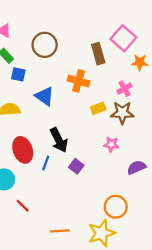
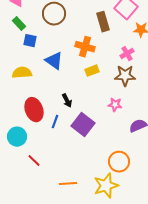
yellow rectangle: (98, 108) -> (92, 71), moved
black arrow: (59, 140) -> (67, 101), size x0.6
purple square: (76, 166) -> (83, 125), size x1.6

